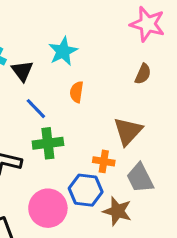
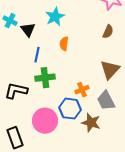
blue line: (36, 109) -> (37, 55), turned 56
brown triangle: (128, 131) -> (110, 70), moved
orange cross: (104, 161) -> (82, 90), turned -32

